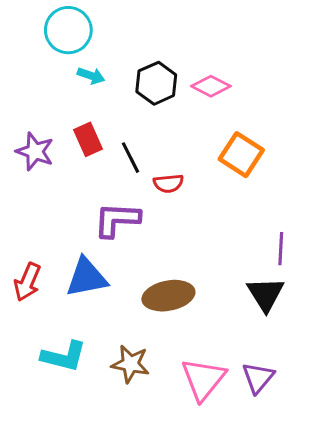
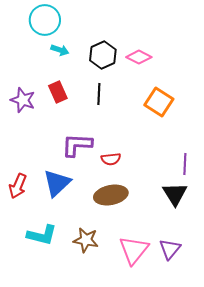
black line: (130, 158) -> (99, 94), moved, turned 30
red semicircle: (168, 183) -> (111, 159), moved
blue triangle: (86, 277) -> (57, 183), turned -32

